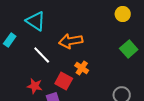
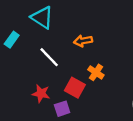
orange arrow: (71, 41) -> (83, 41), size x0.7

